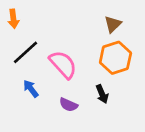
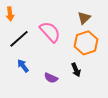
pink semicircle: (63, 64) -> (50, 32), moved

